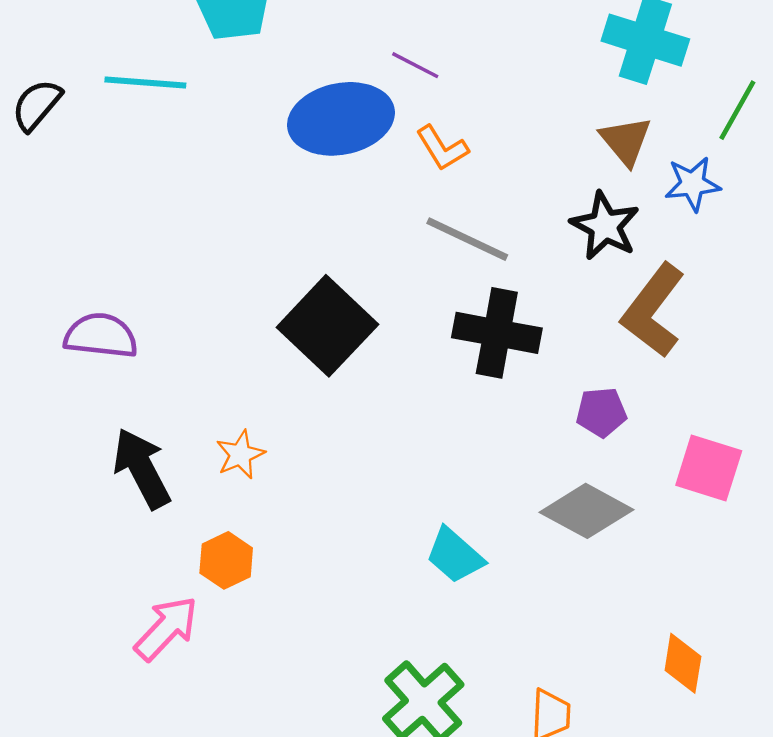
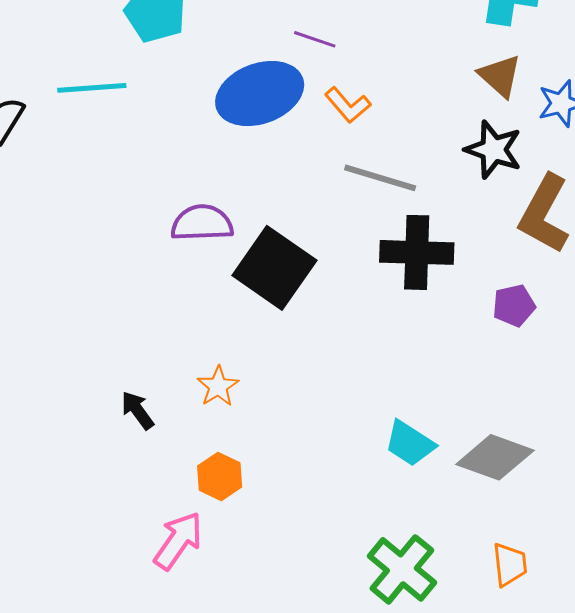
purple semicircle: (101, 336) -> (202, 223), moved
black arrow: (142, 468) -> (138, 410), size x0.6
gray diamond: (587, 511) -> (495, 457), moved

